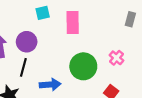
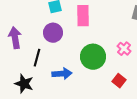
purple circle: (27, 42) -> (53, 33), moved

